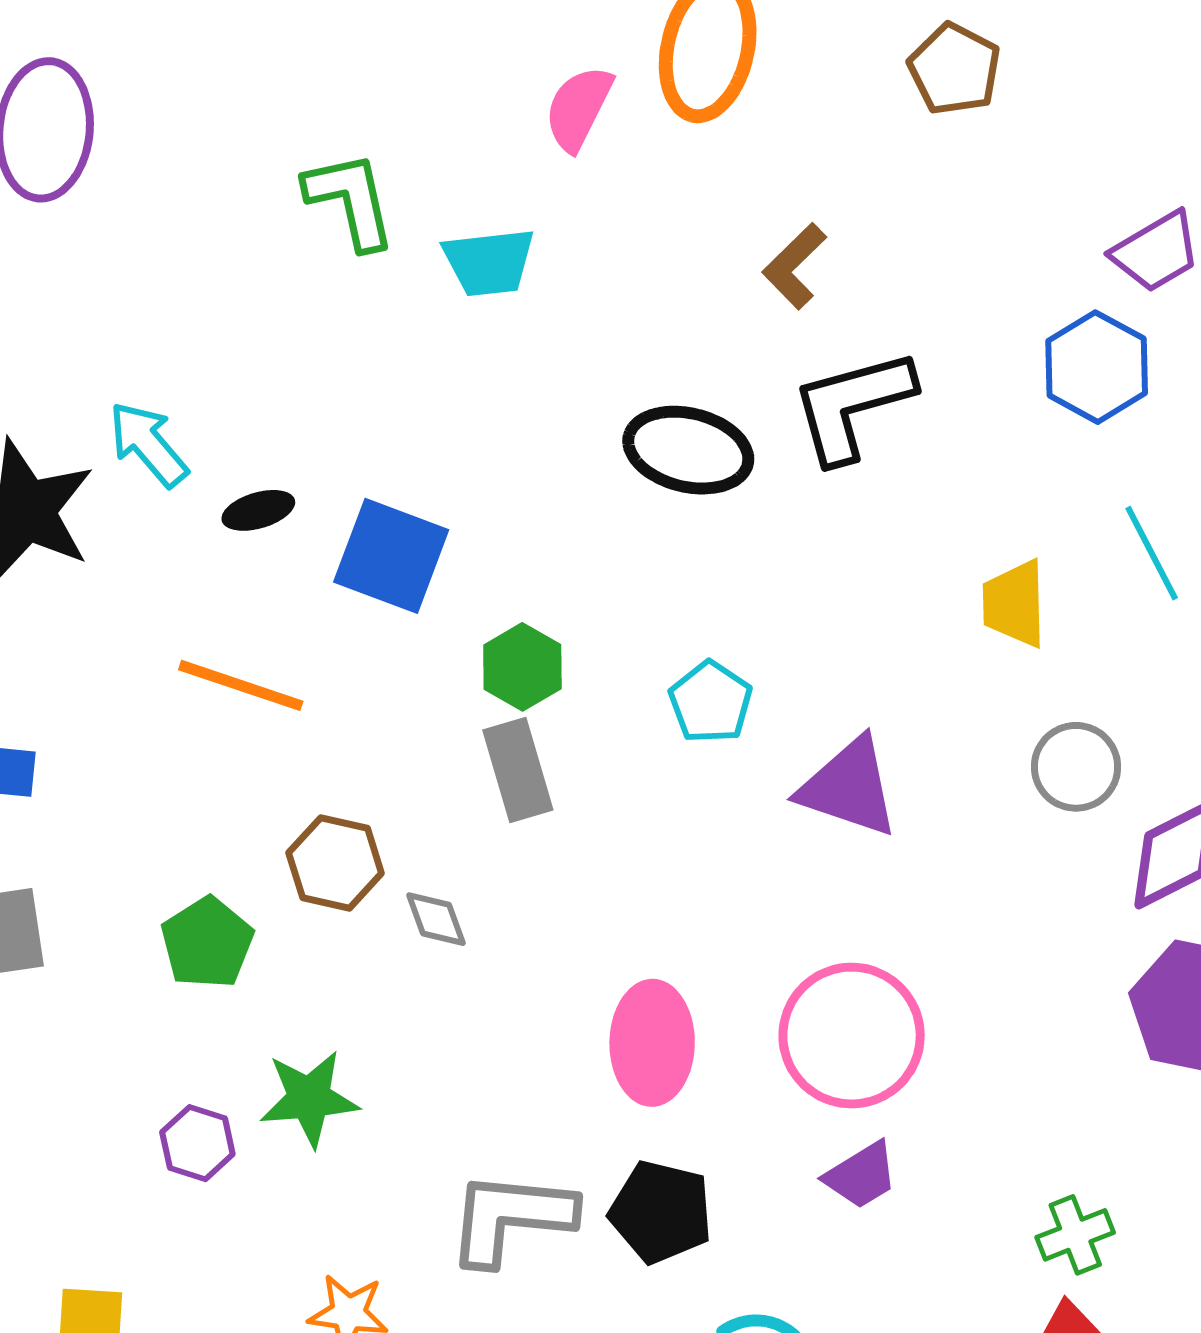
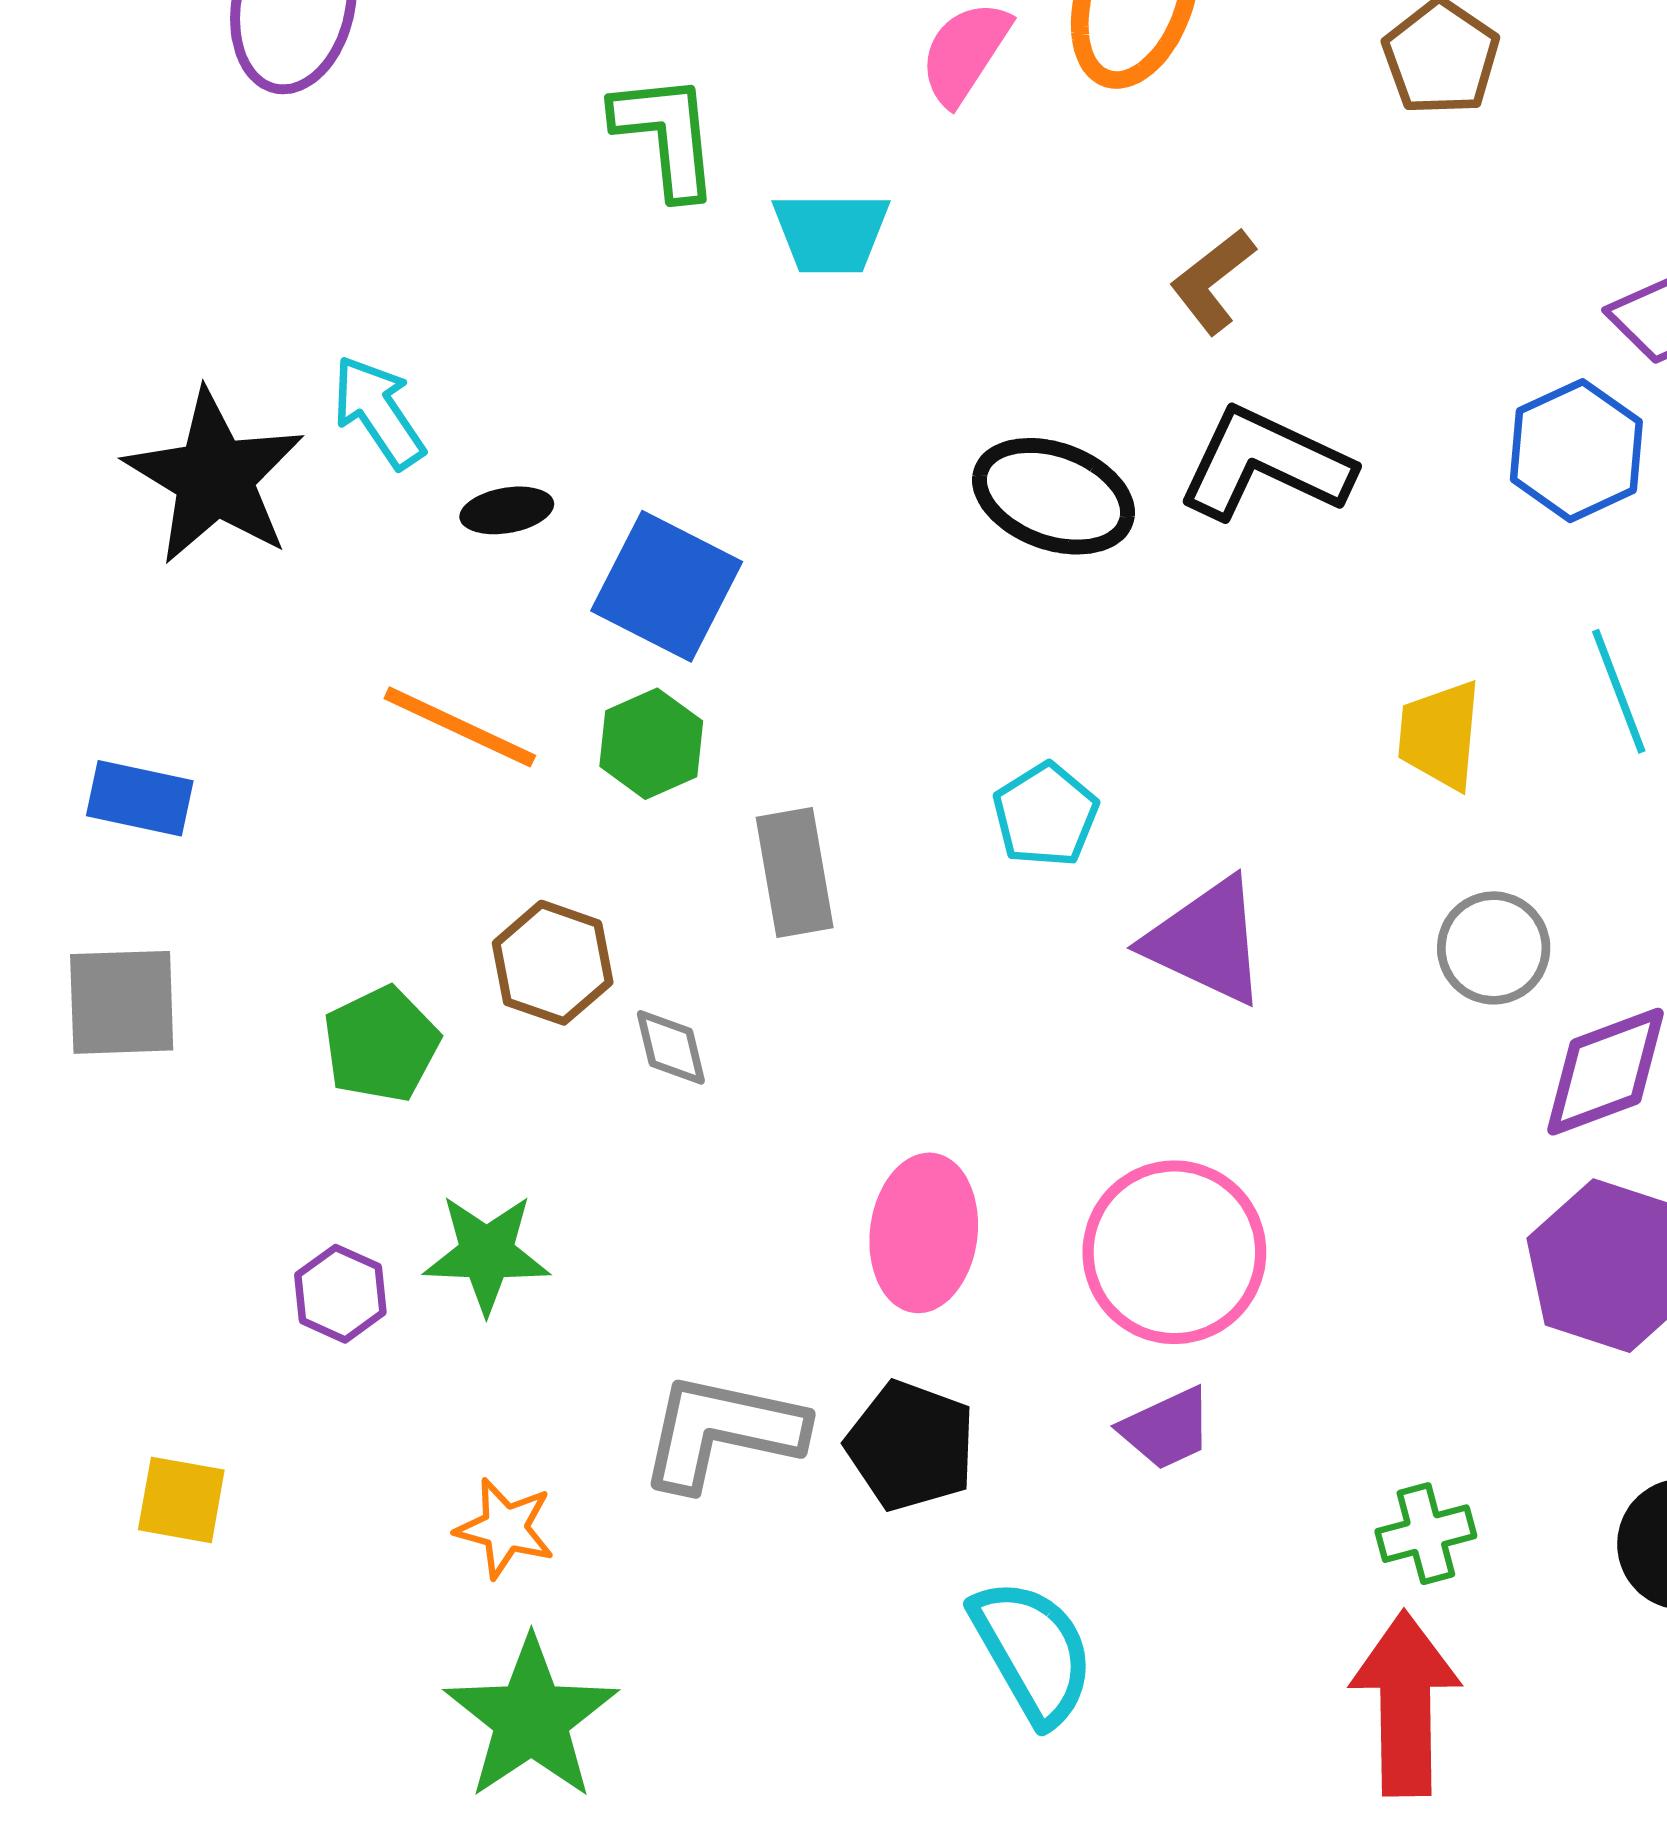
black L-shape: (852, 406) -> (1265, 464), turned 34
green hexagon: (522, 667) -> (651, 744), moved

